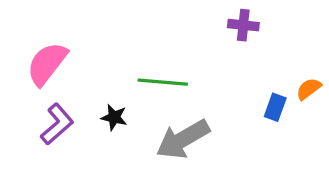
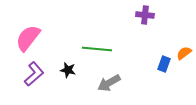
gray arrow: (183, 139) -> (109, 83), size x0.7

